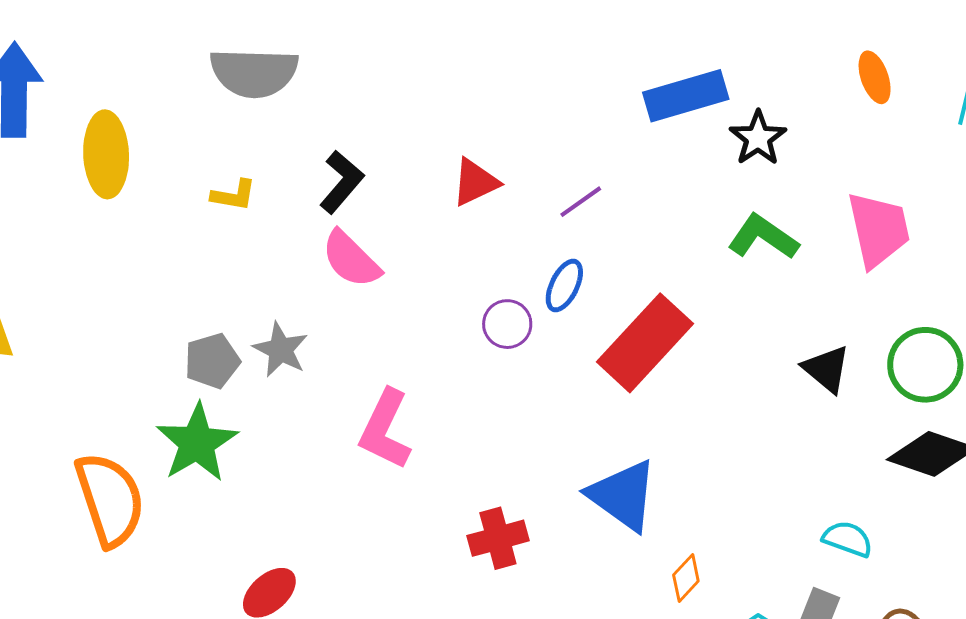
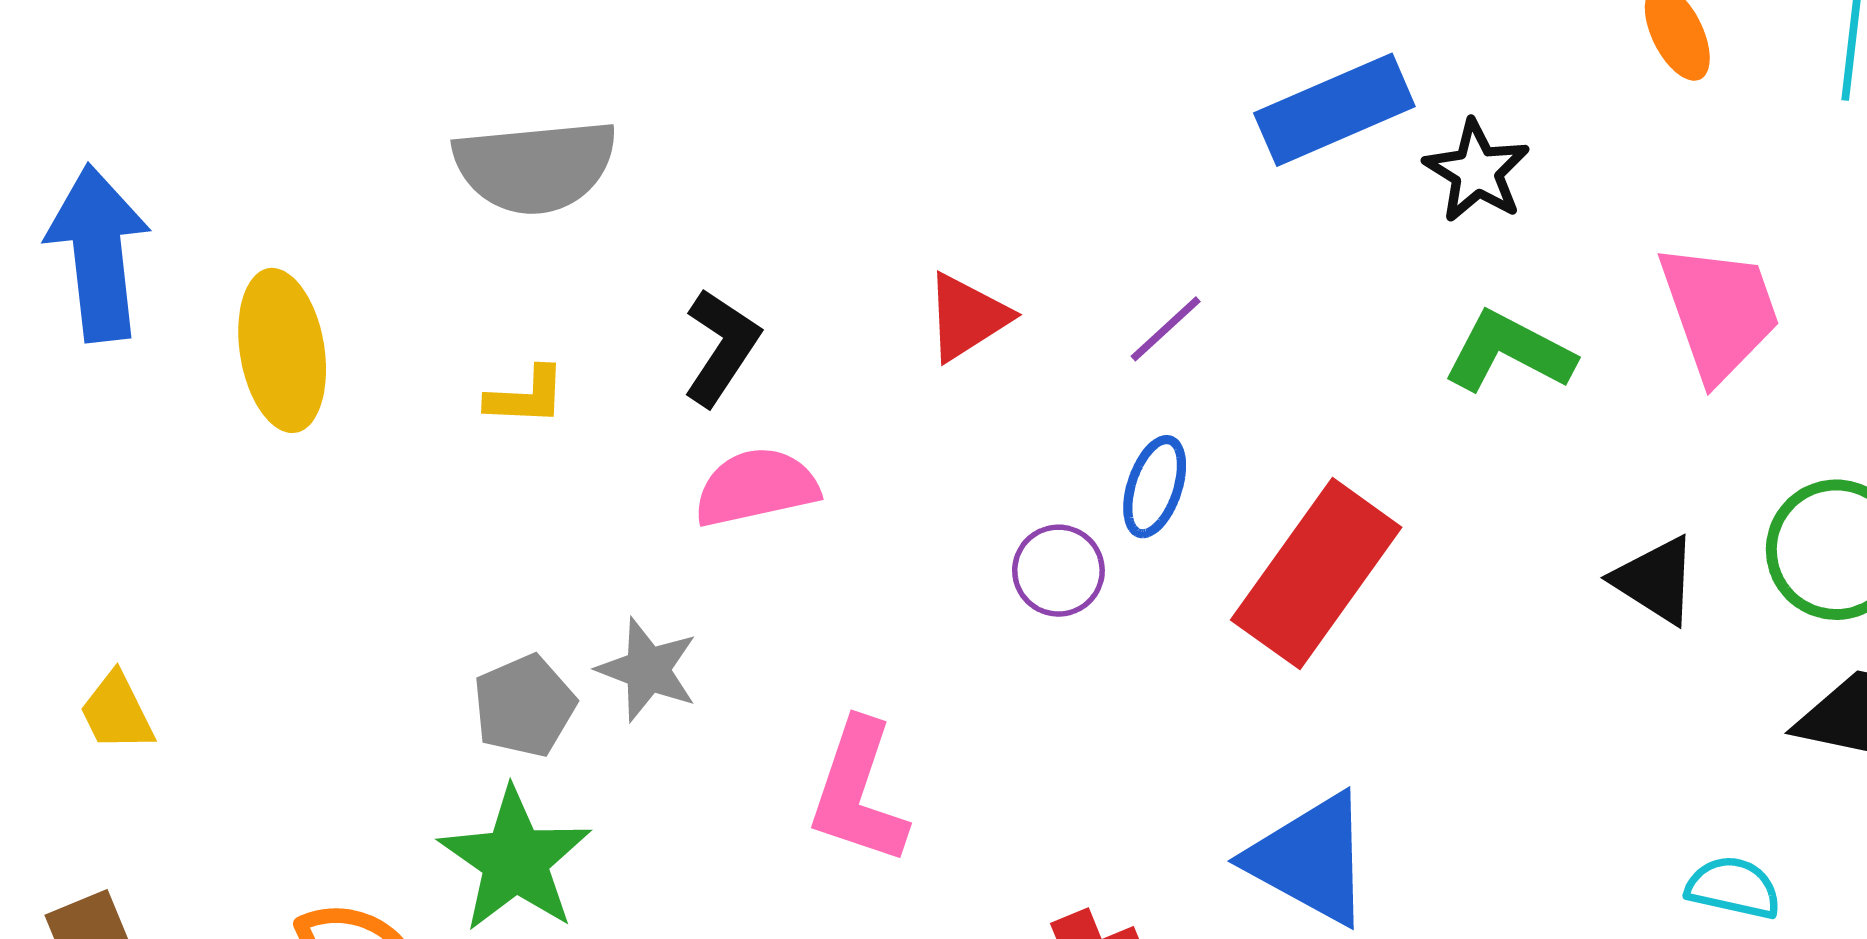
pink semicircle: (351, 259) -> (756, 487), turned 130

